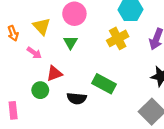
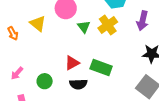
green triangle: (70, 42) -> (84, 27), moved
pink arrow: (34, 53) -> (17, 73), moved, turned 104
red triangle: (54, 73) -> (72, 63), moved

